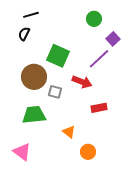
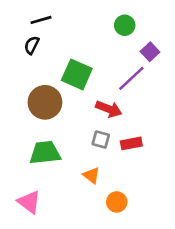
gray square: (55, 92) -> (101, 140), moved

